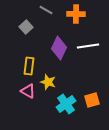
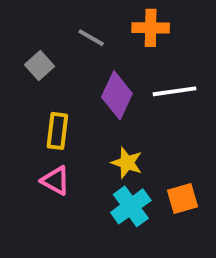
gray line: (46, 10) -> (91, 38), moved
gray square: (26, 27) -> (40, 65), moved
yellow star: (48, 82) -> (127, 163), moved

